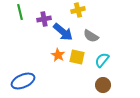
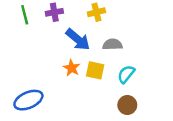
purple cross: (44, 19) -> (54, 12), moved
gray semicircle: (91, 36) -> (112, 44), turned 147

